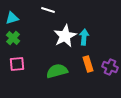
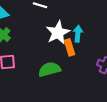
orange rectangle: (88, 64) -> (69, 47), moved

